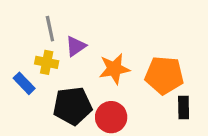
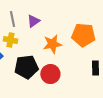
purple triangle: (76, 46) -> (33, 21), moved
orange pentagon: (164, 75) -> (83, 35), moved

